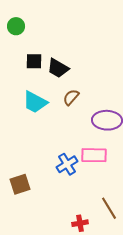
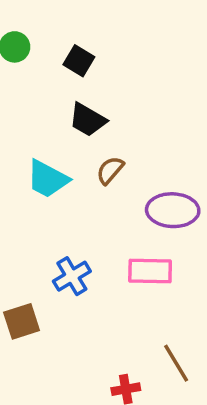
black square: (34, 61) -> (79, 61), moved, turned 30
blue cross: (67, 164) -> (72, 276), moved

